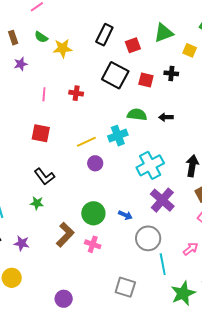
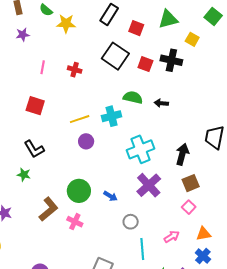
red square: (133, 45) -> (136, 28), turned 35
black cross: (171, 73) -> (171, 60), size x1.5
gray circle: (148, 238) -> (131, 222), size x0.6

